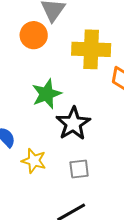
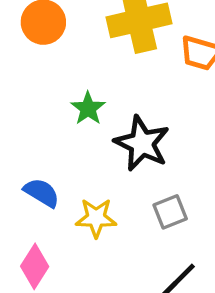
green star: (47, 94) -> (88, 108), size x0.7

